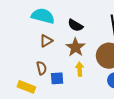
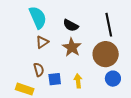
cyan semicircle: (43, 16) -> (38, 17), turned 55
yellow arrow: (80, 69) -> (78, 81), moved

